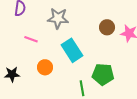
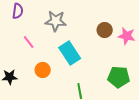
pink line: (31, 39) -> (29, 42), turned 32
green pentagon: (103, 74) -> (119, 77), moved

